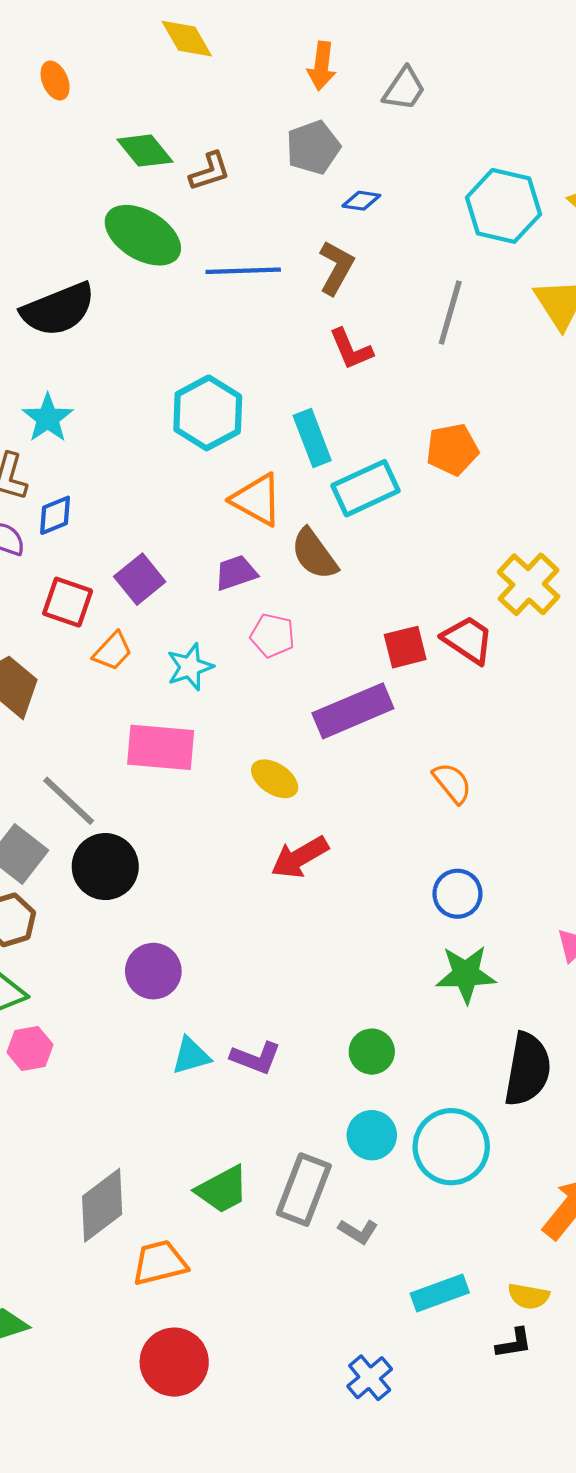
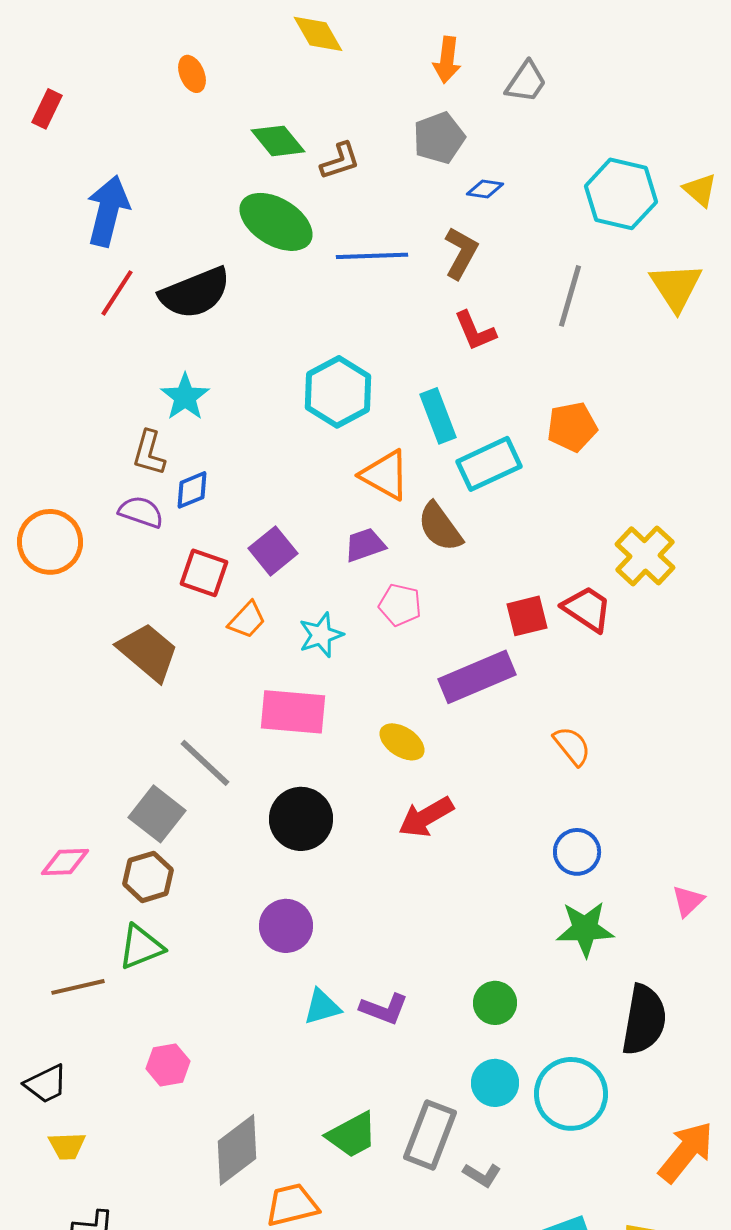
black circle: (105, 867) -> (301, 819), moved
pink hexagon: (30, 1048) -> (168, 1065), moved

